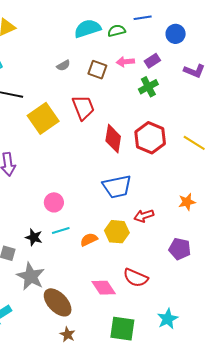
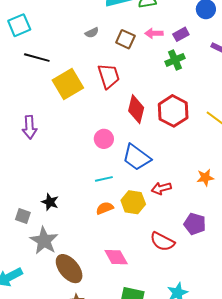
blue trapezoid: (117, 187) -> (137, 157), turned 44
pink circle: (54, 202) -> (104, 139), moved
cyan line: (61, 230) -> (104, 179), moved
red semicircle: (136, 278) -> (162, 242), moved

